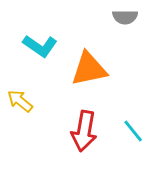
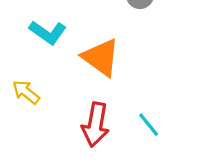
orange triangle: (89, 69) -> (101, 57), turned 48

